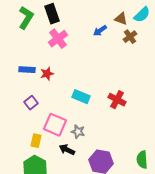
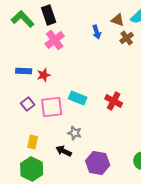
green L-shape: (26, 18) -> (23, 19), turned -75
blue arrow: (100, 31) -> (97, 32), turned -72
pink square: (55, 125) -> (52, 107), moved, turned -30

